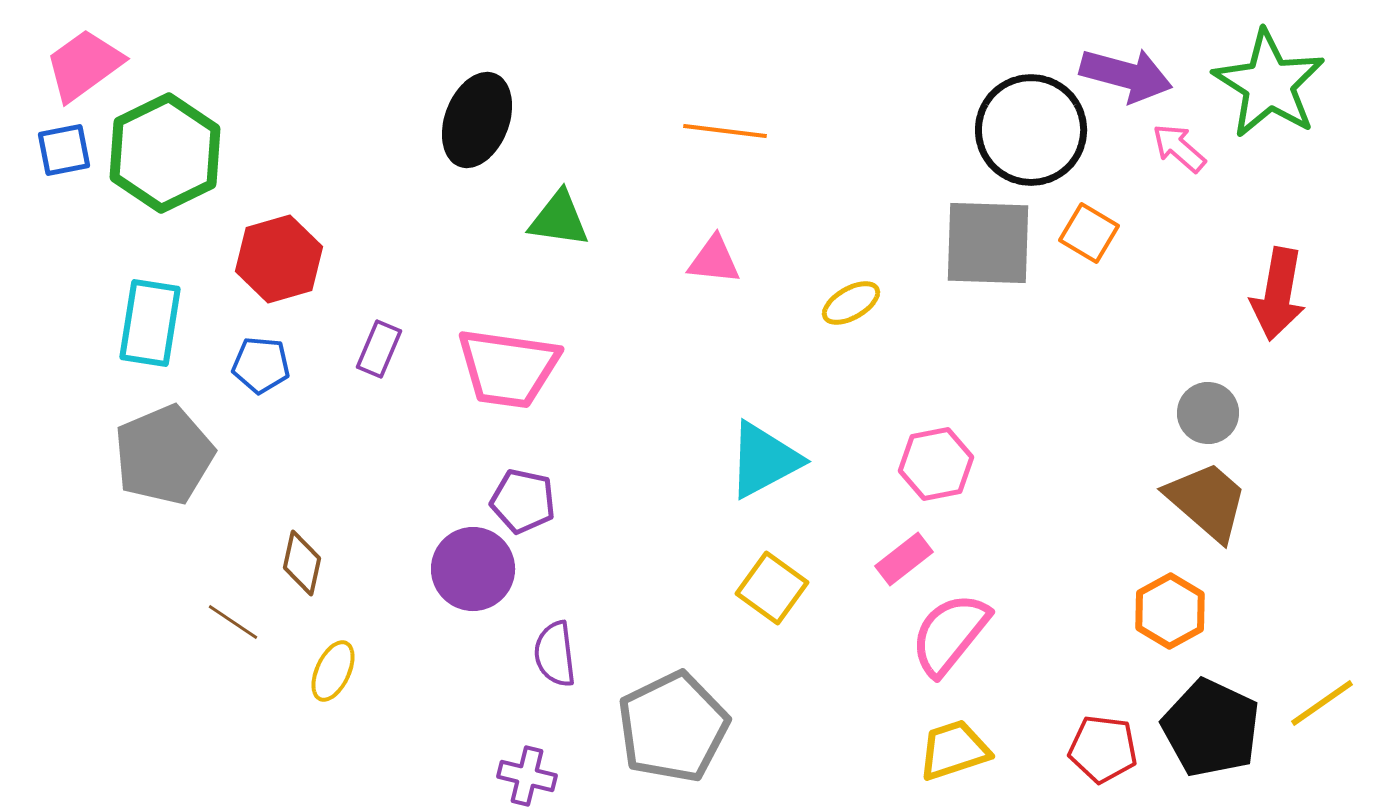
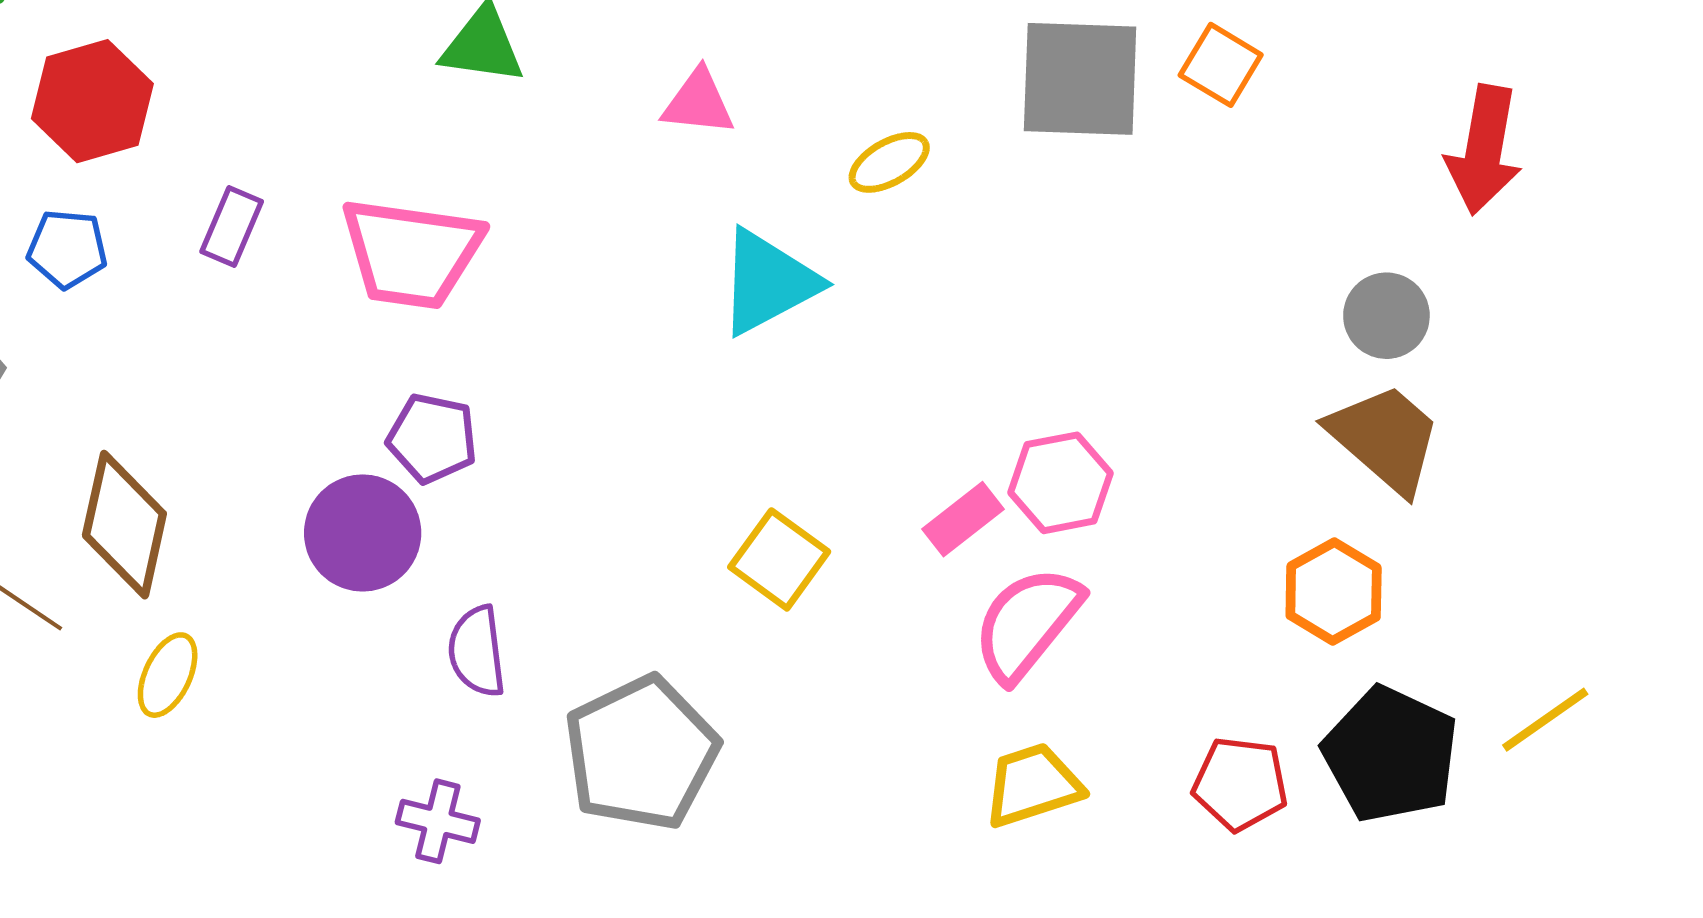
cyan triangle: (764, 460) -> (768, 282), moved
pink hexagon: (936, 464) -> (1061, 483), moved
brown diamond: (302, 563) -> (124, 525), size x1.6

